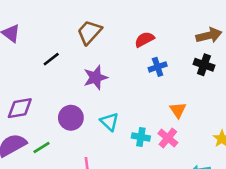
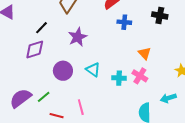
blue cross: (158, 67) -> (124, 22), turned 32
purple diamond: (20, 108) -> (35, 50), moved

